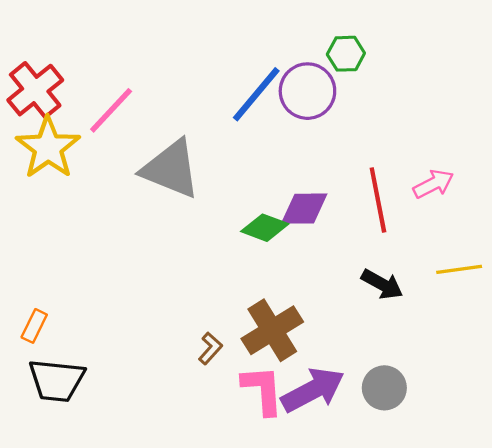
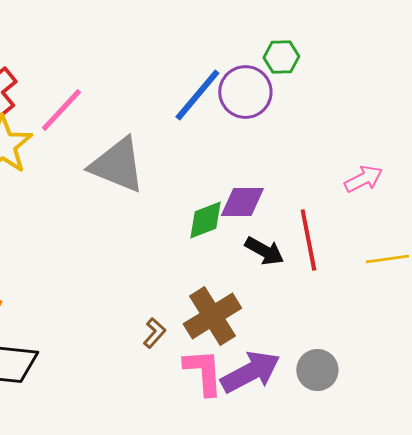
red line: (378, 200) -> (308, 240), moved
green diamond: (265, 228) -> (205, 220), turned -42
black arrow: (382, 284) -> (264, 251), moved

